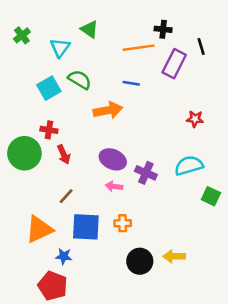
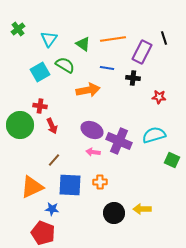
green triangle: (89, 29) -> (83, 44), moved
black cross: (163, 29) -> (133, 78), moved
purple cross: (146, 173) -> (119, 141), size x1.4

